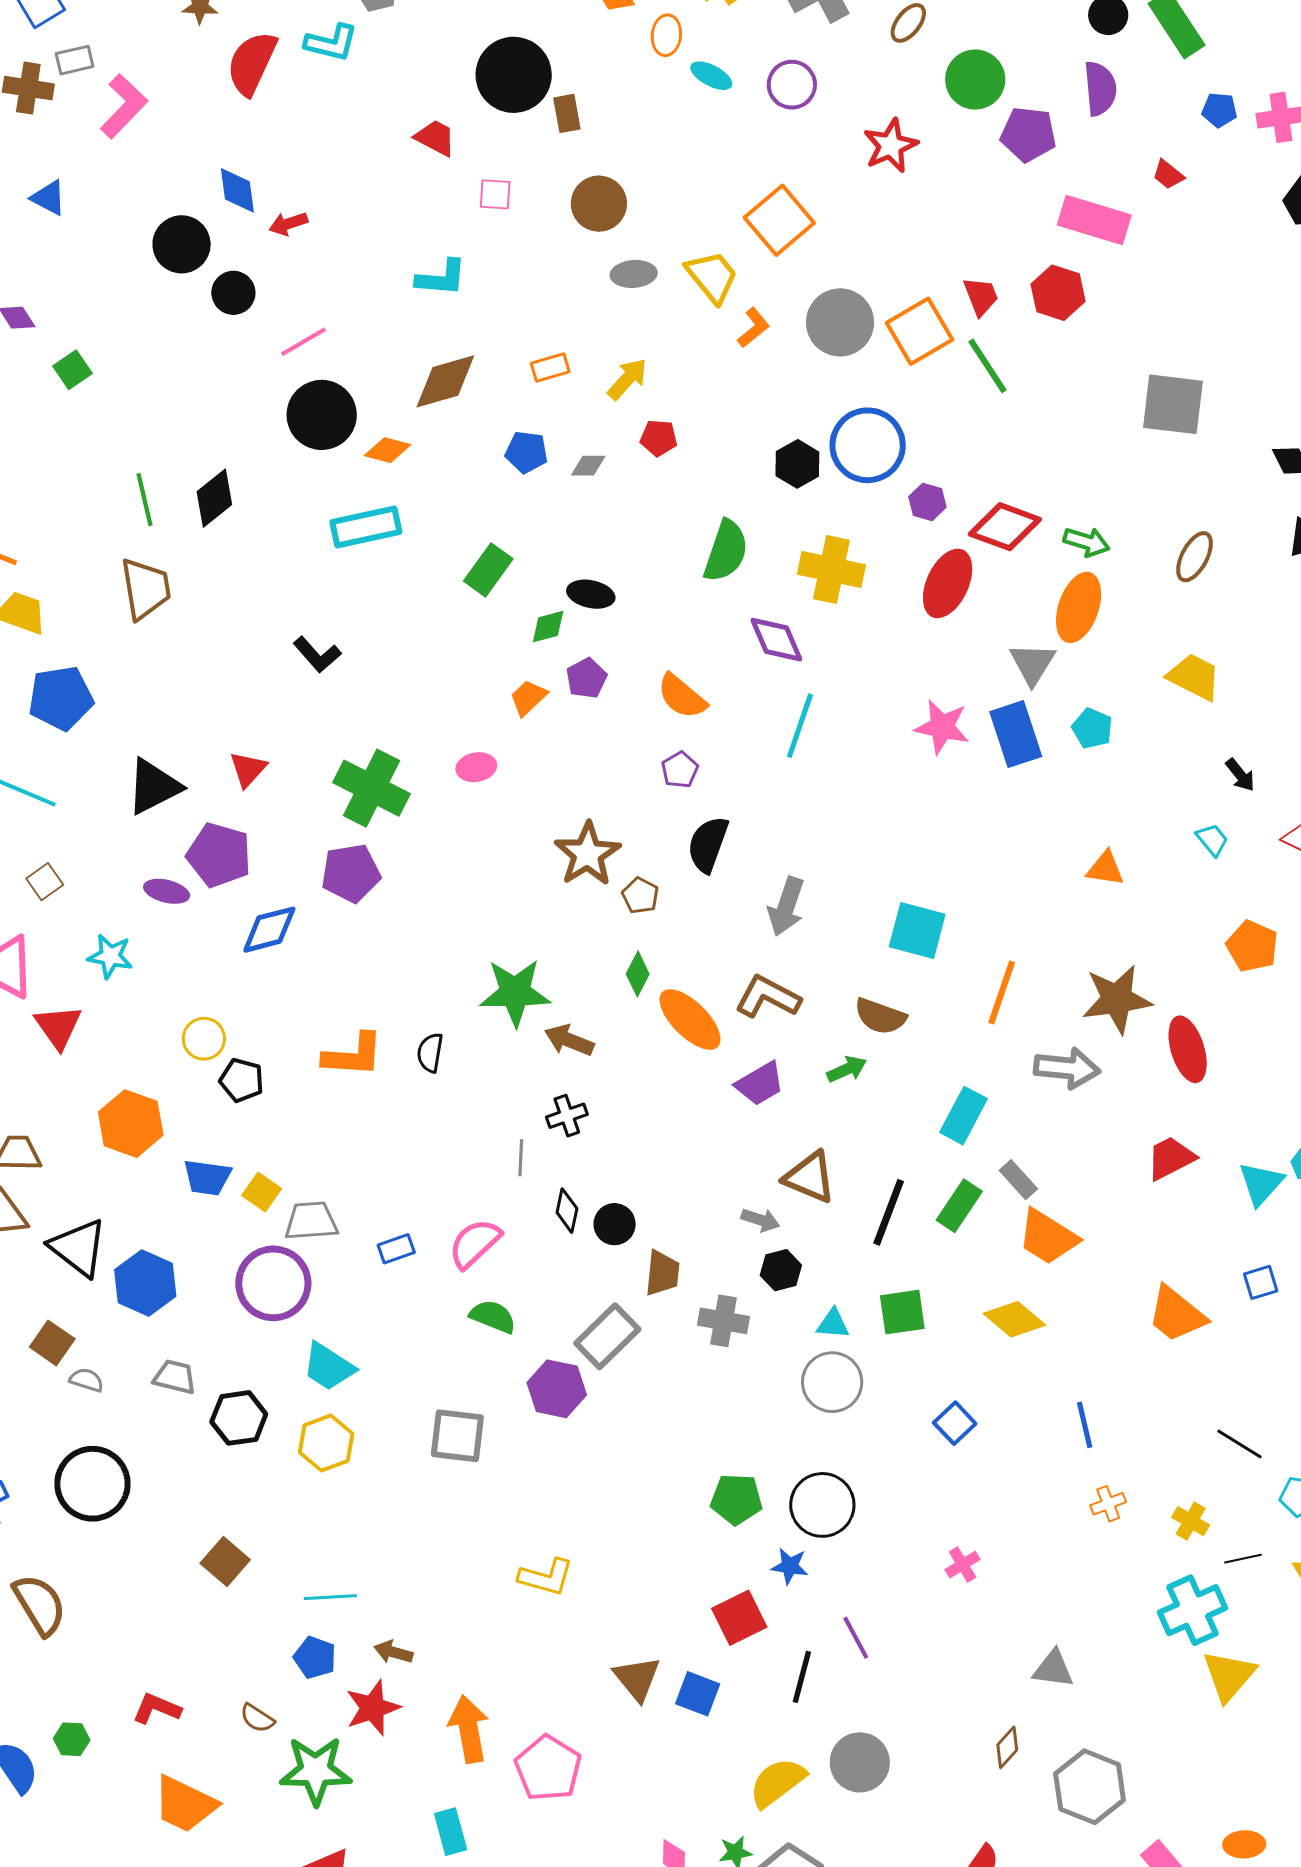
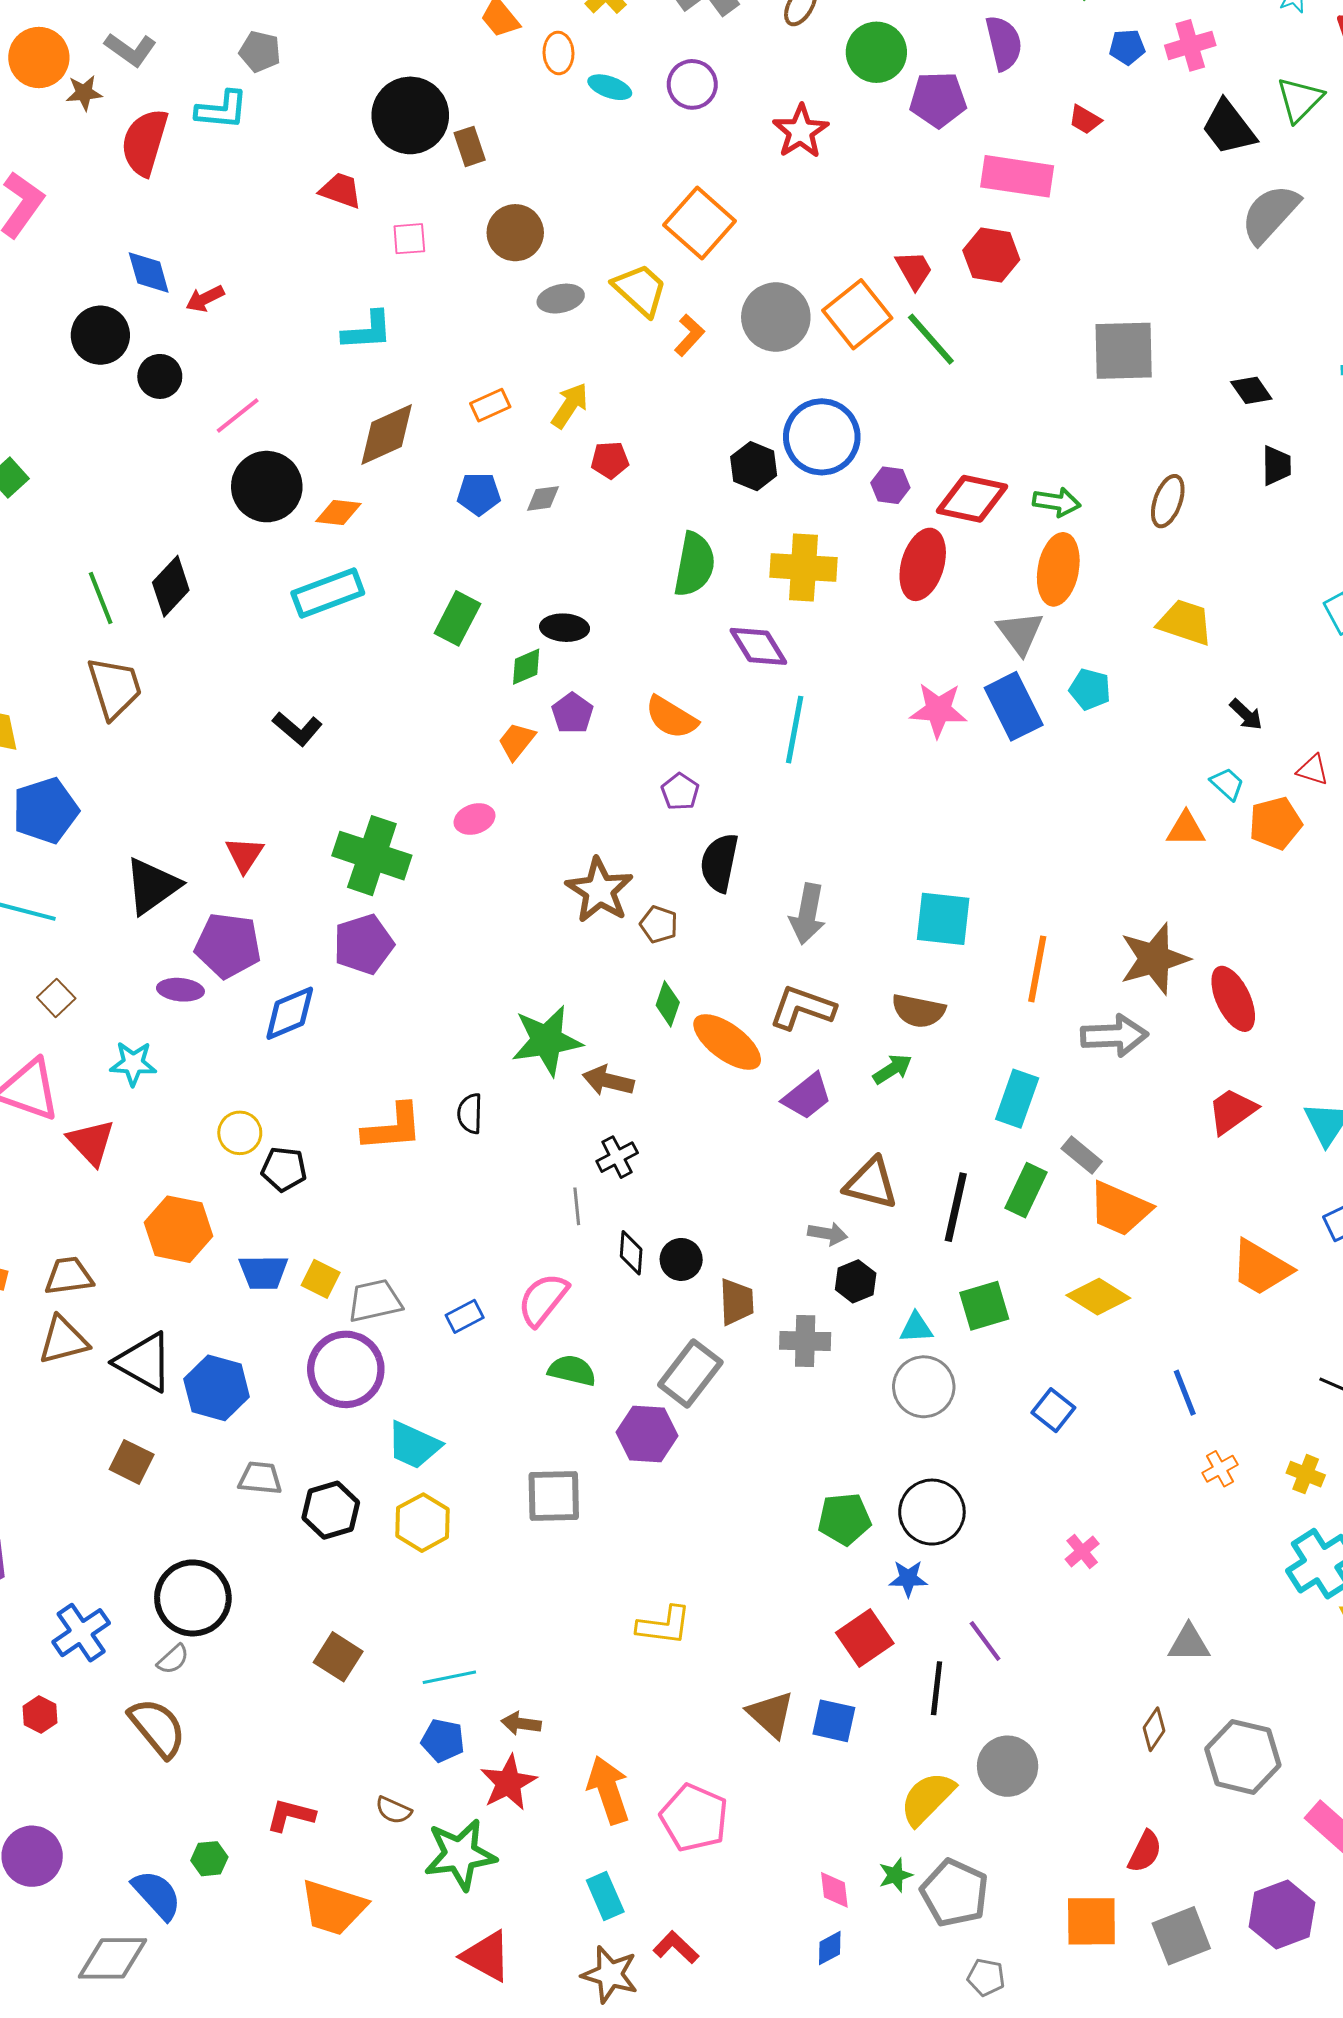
orange triangle: (1105, 868) -> (1186, 829), moved
orange pentagon: (1252, 946) -> (1275, 823), moved, turned -30
gray semicircle: (87, 1380) -> (173, 1659), moved, turned 128

